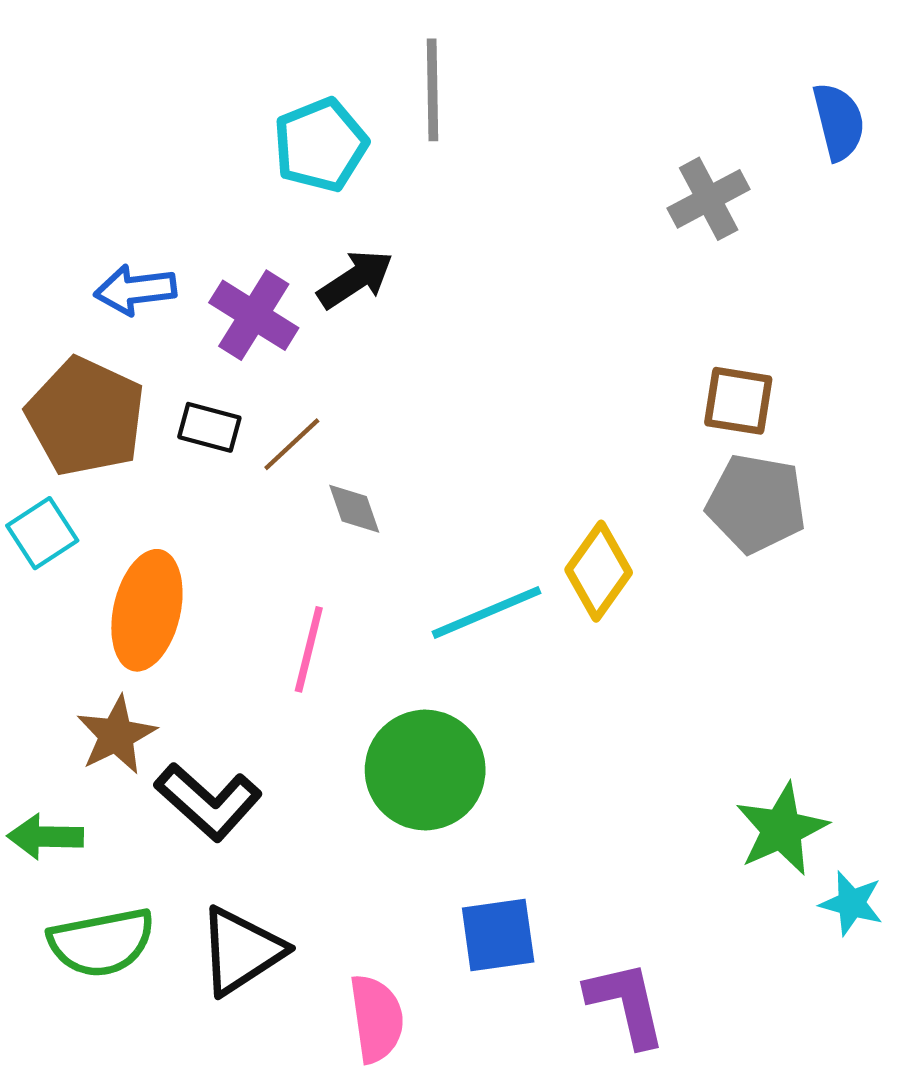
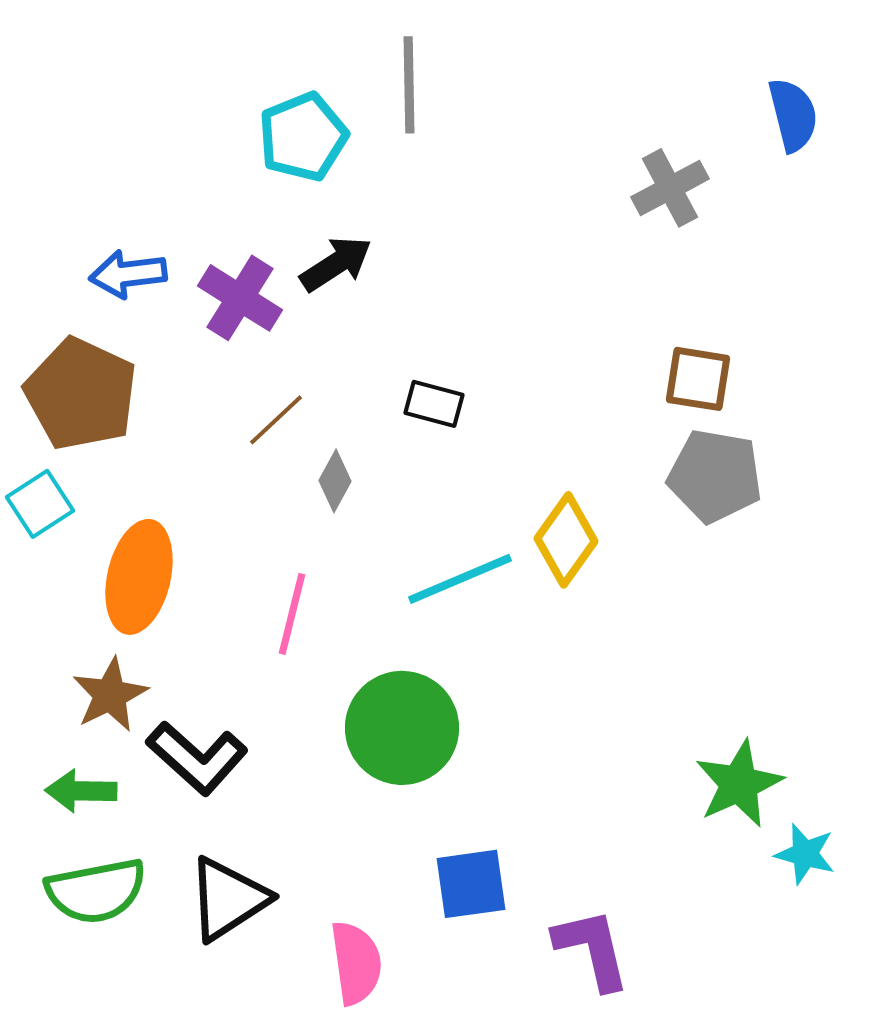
black rectangle: (209, 427) -> (434, 404), moved
gray diamond: (354, 509) -> (335, 481), turned 48
green arrow: (45, 837) -> (81, 791), moved

